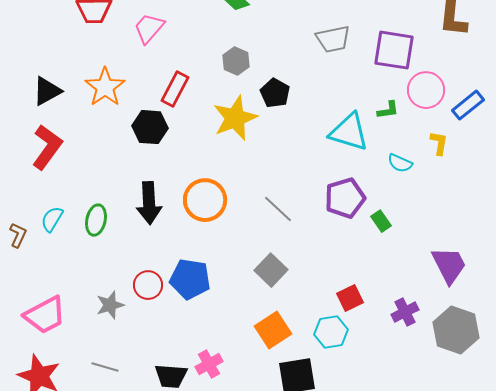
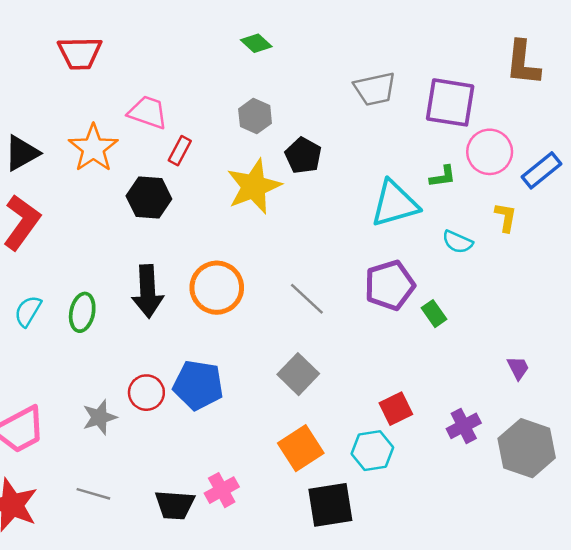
pink trapezoid: (149, 28) -> (148, 112), moved, turned 68
red rectangle: (175, 89) -> (180, 151), size x0.7
cyan triangle: (349, 132) -> (395, 204), turned -33
purple trapezoid: (449, 265) -> (518, 368), size x0.5

